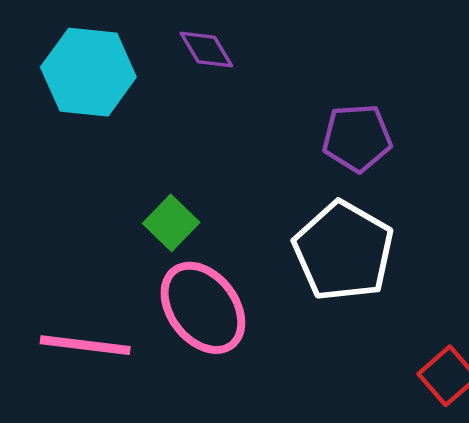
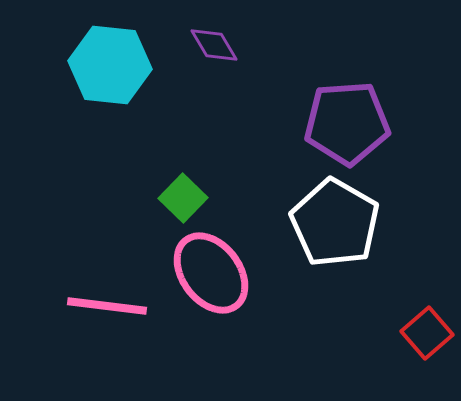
purple pentagon: (357, 138) -> (347, 123), size x1.4

